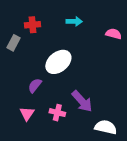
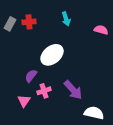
cyan arrow: (74, 21) -> (66, 19), turned 72
gray rectangle: (13, 43) -> (10, 24), moved
pink cross: (57, 113) -> (44, 91), moved, turned -32

